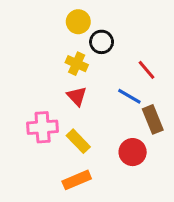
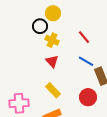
black circle: (102, 42) -> (40, 26), moved
red line: (147, 70) -> (84, 37), moved
pink cross: (43, 127) -> (19, 103), moved

